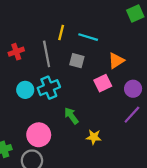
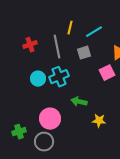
cyan line: (88, 37) -> (94, 32), turned -48
gray square: (77, 61) -> (84, 53), turned -32
green arrow: (71, 116) -> (79, 102), turned -42

